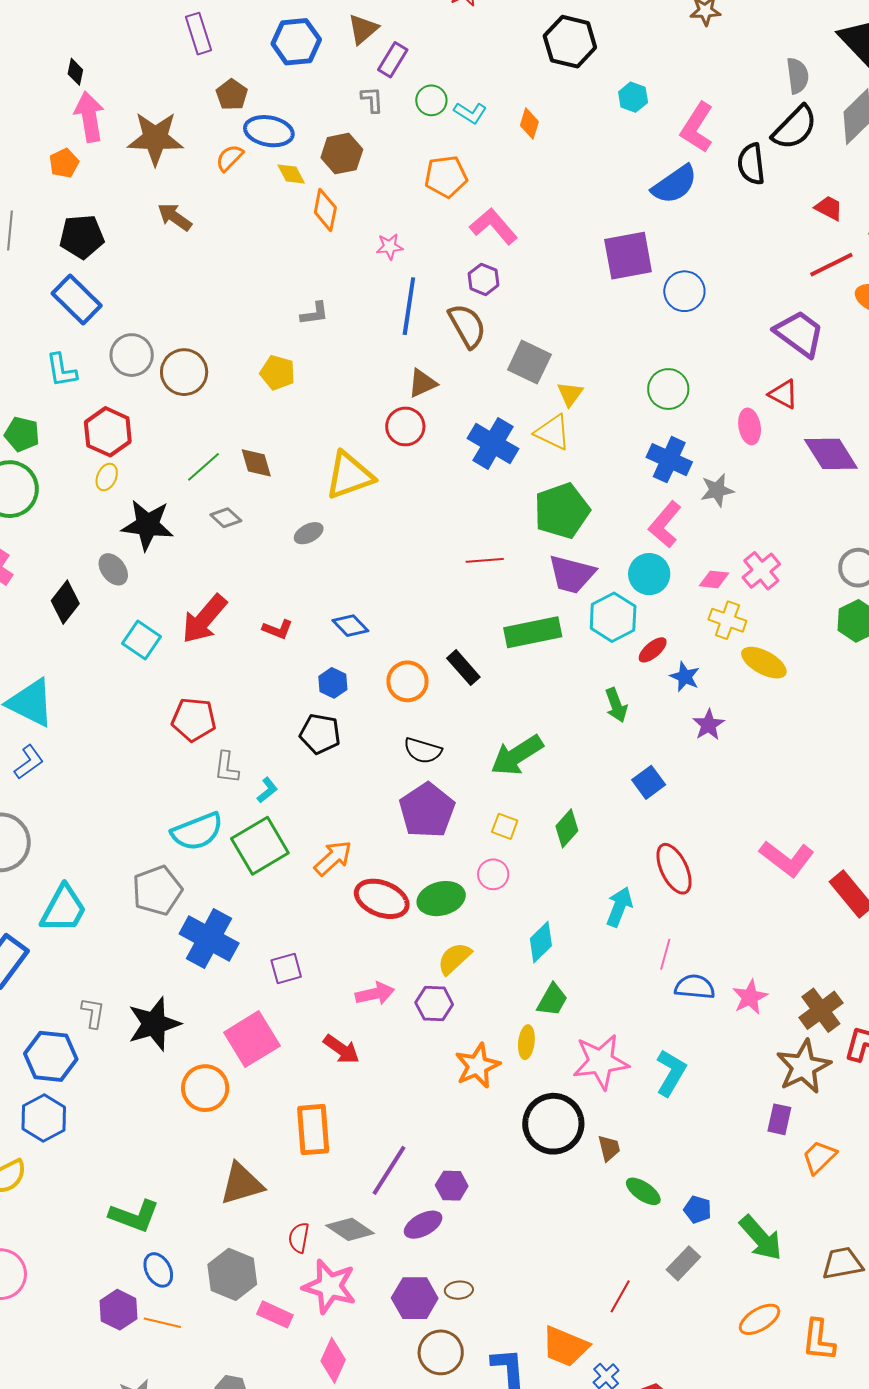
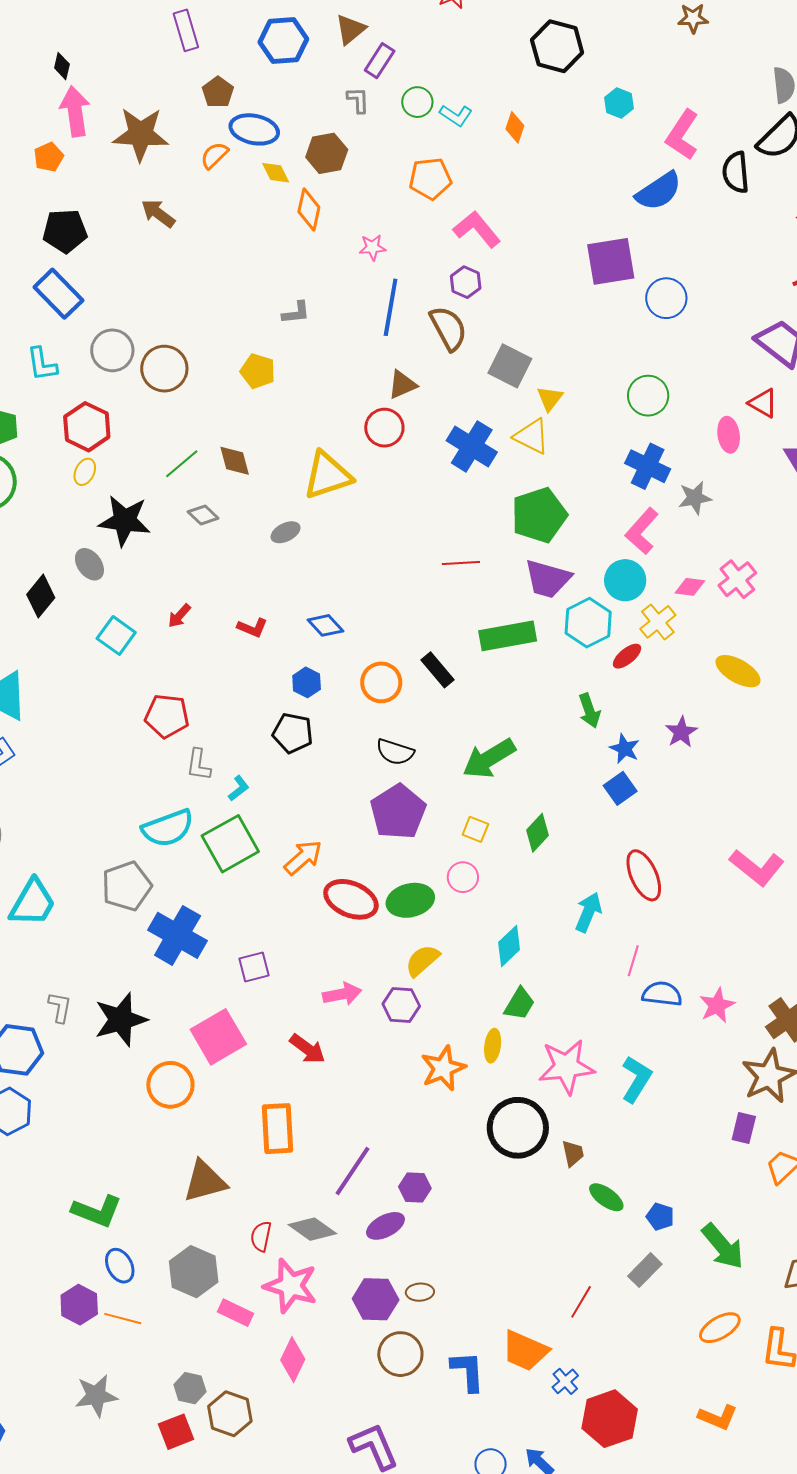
red arrow: (204, 619) -> (179, 616), size x0.5
yellow cross: (727, 620) -> (658, 622), moved, turned 30
blue star: (685, 677) -> (625, 749), moved

